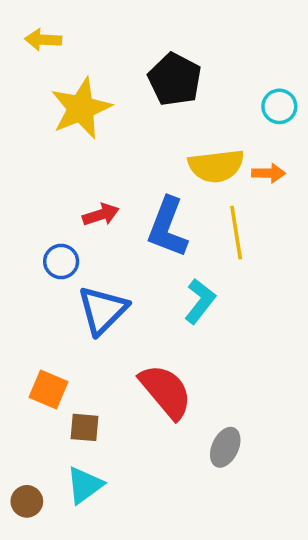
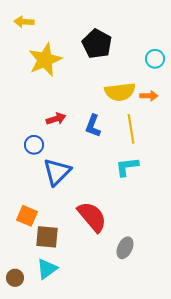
blue L-shape: (168, 227) -> (93, 126), size x0.7
cyan L-shape: (200, 301) -> (127, 167), moved, turned -135
brown square: (85, 427) -> (47, 237), size x1.4

